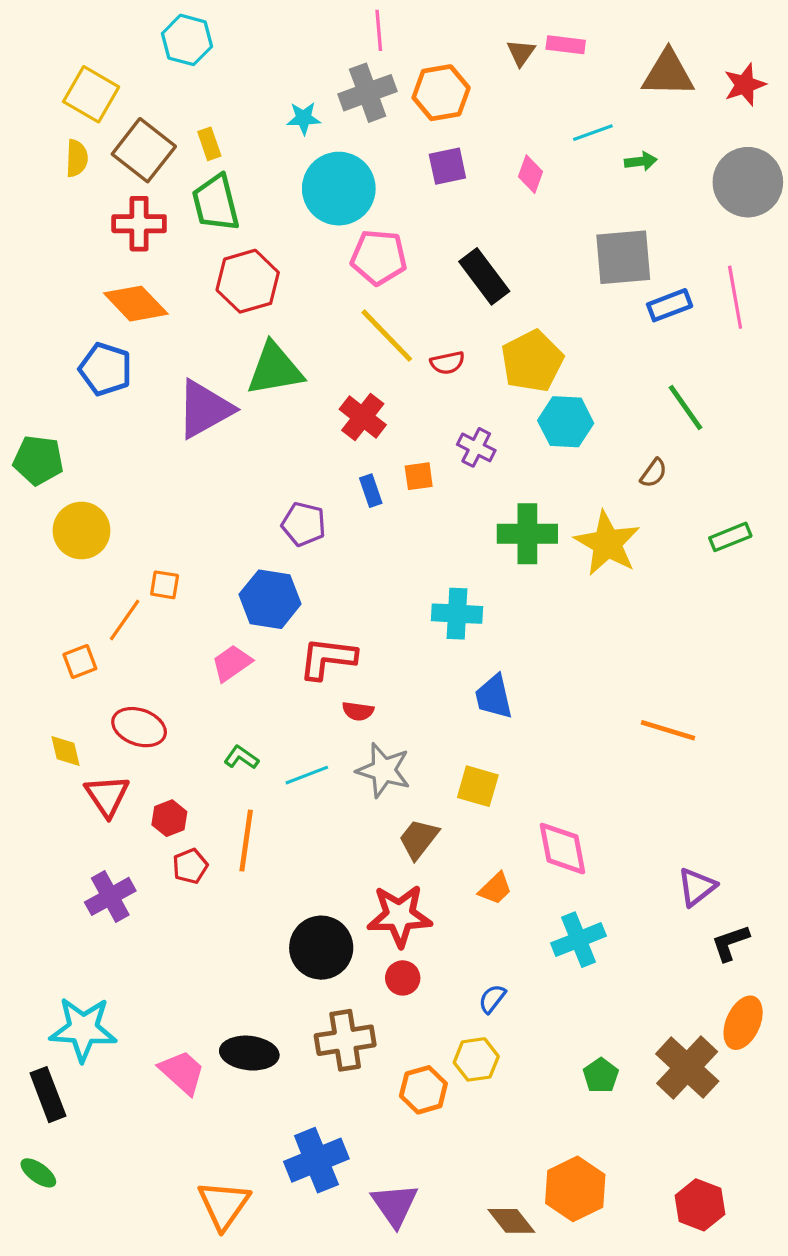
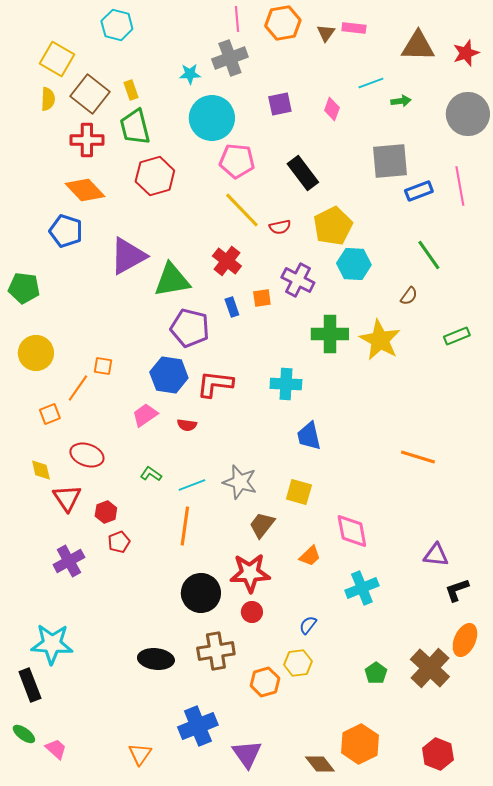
orange hexagon: (441, 93) -> (283, 23), moved
green triangle: (275, 369) -> (172, 280), moved
purple cross: (476, 447) -> (298, 280), size x1.4
purple pentagon: (304, 524) -> (190, 328), size x1.4
yellow circle: (81, 531) -> (36, 353), moved
red L-shape: (328, 658) -> (215, 384), moved
red semicircle: (358, 711) -> (187, 425), moved
orange line: (246, 841) -> (185, 526), moved
purple triangle: (697, 887) -> (436, 555), turned 44
pink trapezoid: (182, 1072) -> (56, 749), moved, size x0.7
orange triangle: (224, 1205) -> (140, 754), size x0.7

